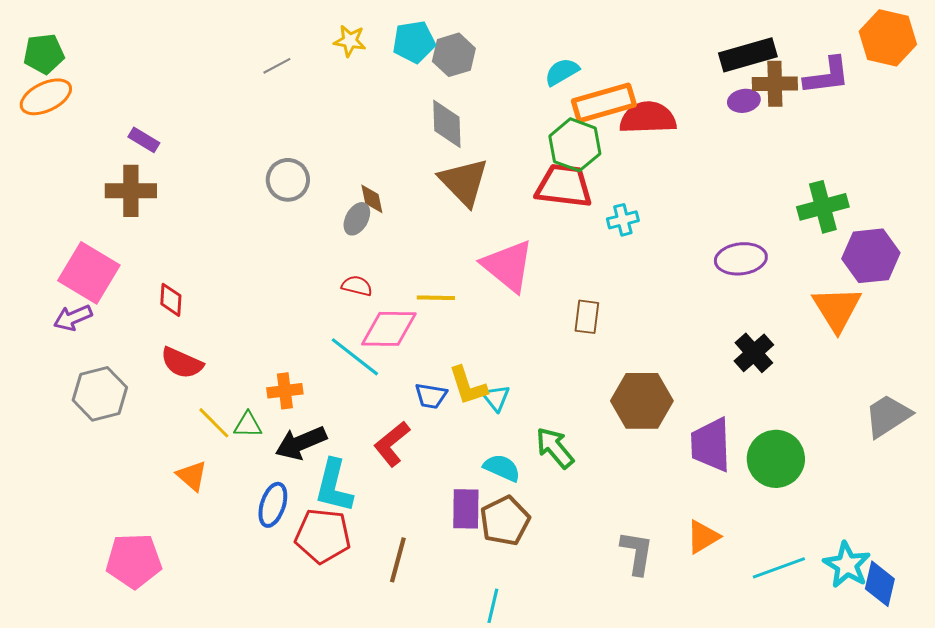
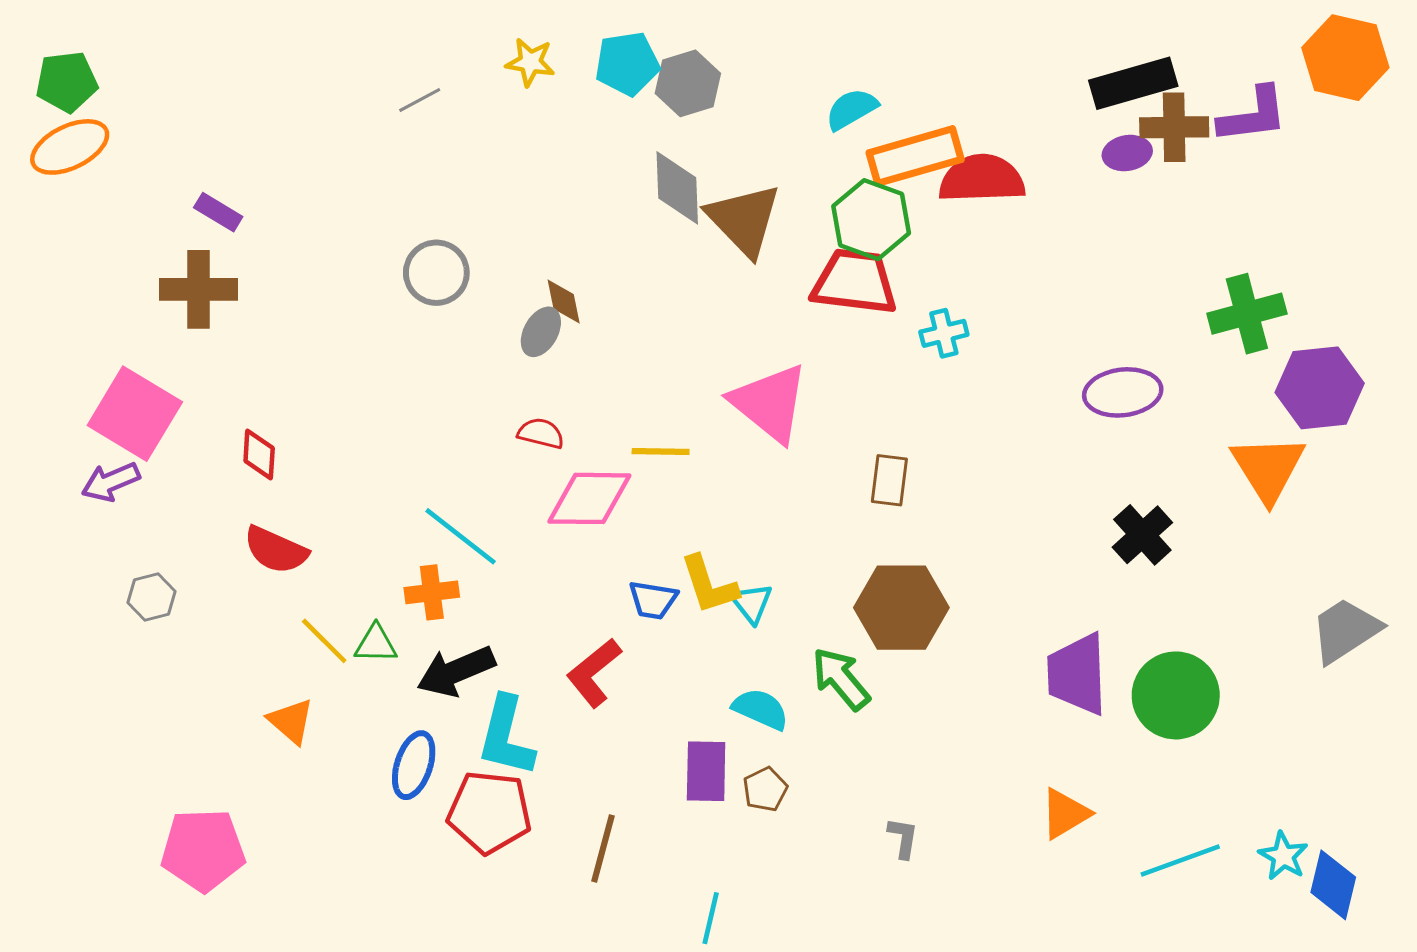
brown triangle: (464, 182) -> (744, 220), moved
cyan line: (355, 357) -> (461, 536), moved
gray hexagon: (100, 394) -> (152, 597), size x0.6
brown hexagon: (642, 401) -> (901, 608), moved
brown pentagon: (505, 521) -> (765, 789), size x0.6
gray L-shape: (637, 553) -> (903, 838), moved, size x0.6
cyan star: (847, 565) -> (1283, 856), size x0.7
cyan line: (493, 606) -> (711, 918), moved

